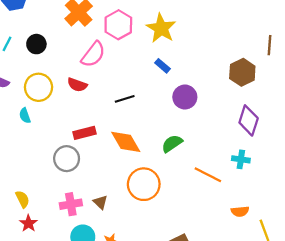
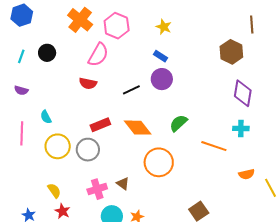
yellow star: (161, 28) -> (164, 27), moved, size x0.6
yellow circle: (39, 87) -> (58, 146), moved
purple circle: (185, 97) -> (162, 79), moved

